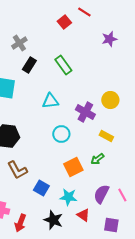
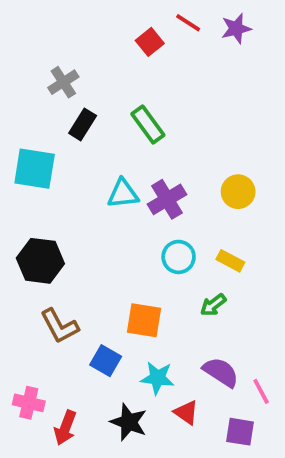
purple star: (109, 39) -> (236, 28), moved
purple cross: (85, 112) -> (167, 199), moved, turned 30
cyan circle: (61, 134) -> (179, 257), moved
orange square: (73, 167) -> (144, 320), moved, turned 36
purple semicircle: (101, 194) -> (221, 372), turned 96
pink line: (122, 195) -> (261, 391), moved

